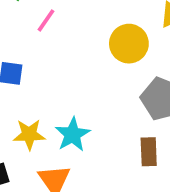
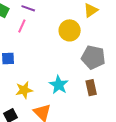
cyan star: (73, 135) -> (59, 85), moved

